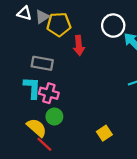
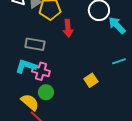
cyan L-shape: (32, 88) -> (26, 66), turned -75
yellow square: (104, 133) -> (91, 80), moved

